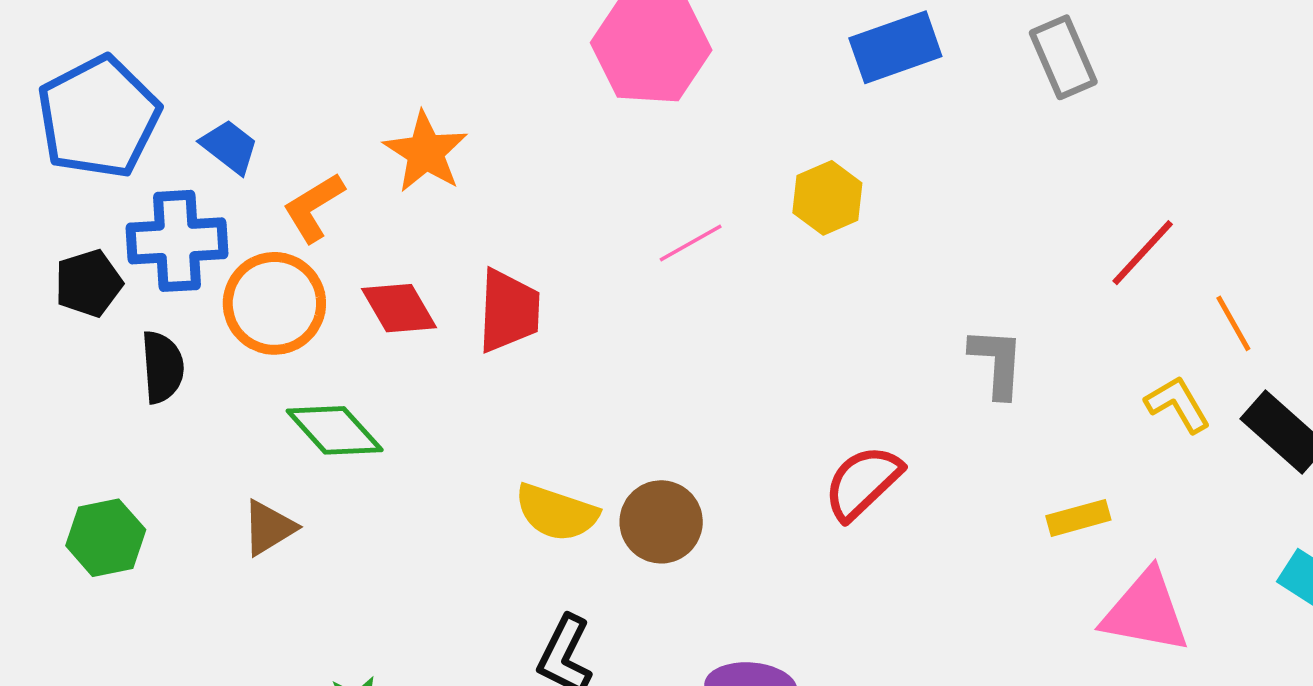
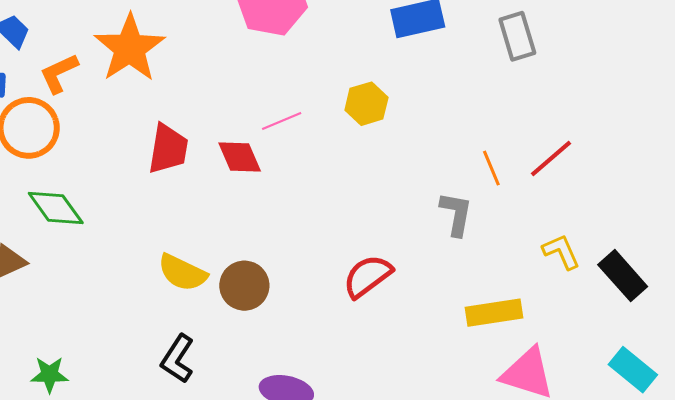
orange star: (426, 152) -> (130, 48), size x1.4
red diamond: (399, 308) -> (240, 157), moved
orange line: (1233, 323) -> (491, 168), moved
yellow rectangle: (1078, 518) -> (494, 313), size x1.5

